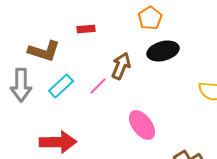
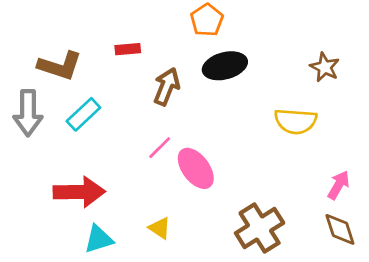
red rectangle: (86, 29) -> (128, 49), moved
pink line: (98, 86) -> (160, 148), moved

